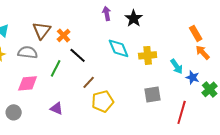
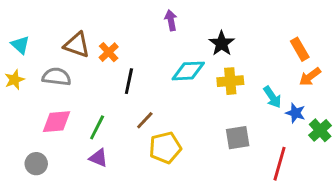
black star: (134, 18) -> (222, 43), moved
brown triangle: (42, 30) -> (77, 45), turned -48
cyan diamond: (119, 48) -> (188, 71), turned -70
orange arrow: (203, 52) -> (310, 77), turned -84
black line: (78, 55) -> (129, 81), turned 60
green line: (56, 68) -> (97, 127), moved

